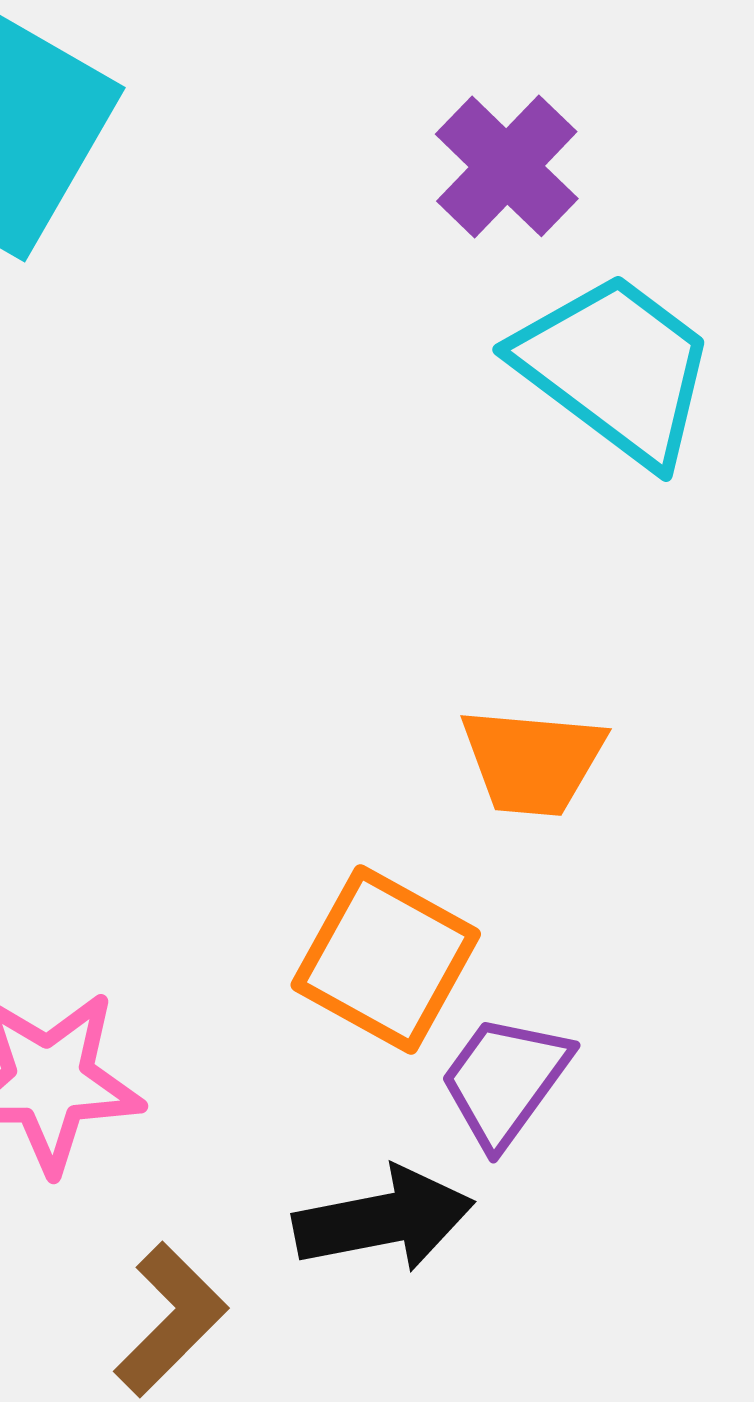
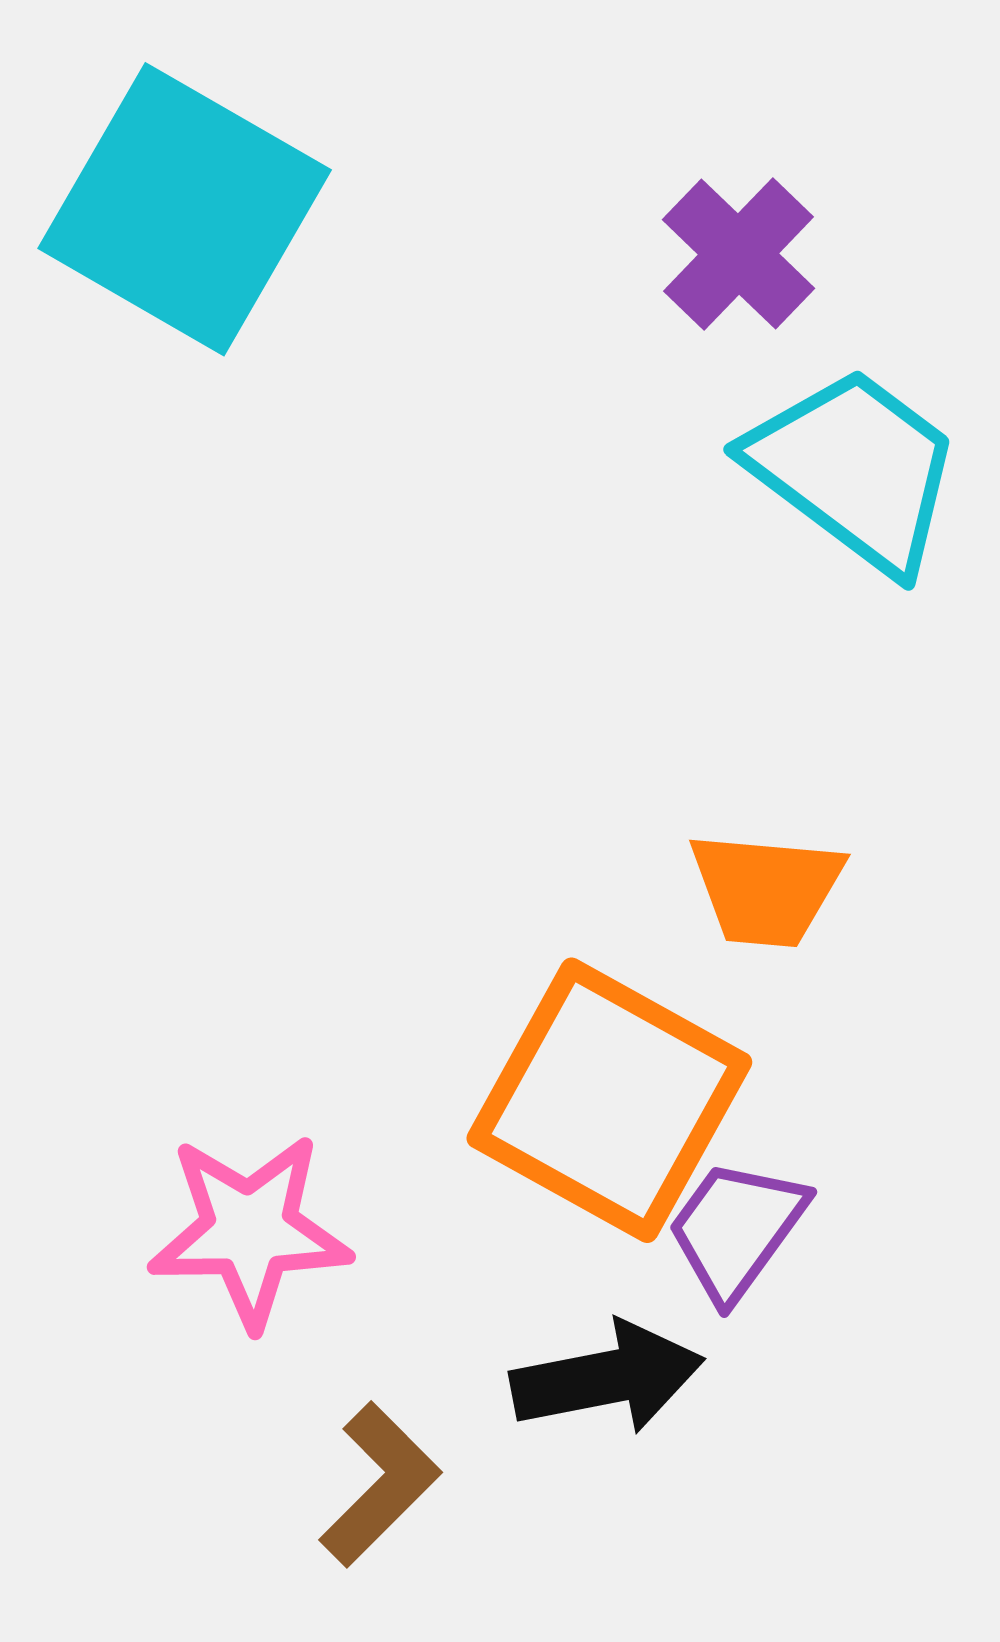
orange square: (386, 959) -> (609, 1100), size x1.4

